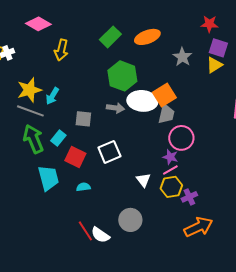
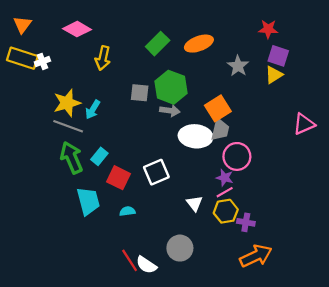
white ellipse: (142, 101) -> (196, 136), moved
gray arrow: (115, 108) -> (170, 111), moved
gray square: (83, 119) -> (140, 93), moved
purple cross: (189, 197) -> (246, 222), turned 35

